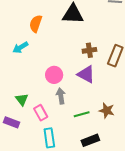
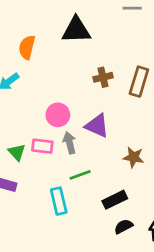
purple triangle: (86, 74) -> (97, 126), moved
pink rectangle: (41, 113) -> (42, 146), moved, turned -49
green line: (82, 114) -> (80, 175), moved

